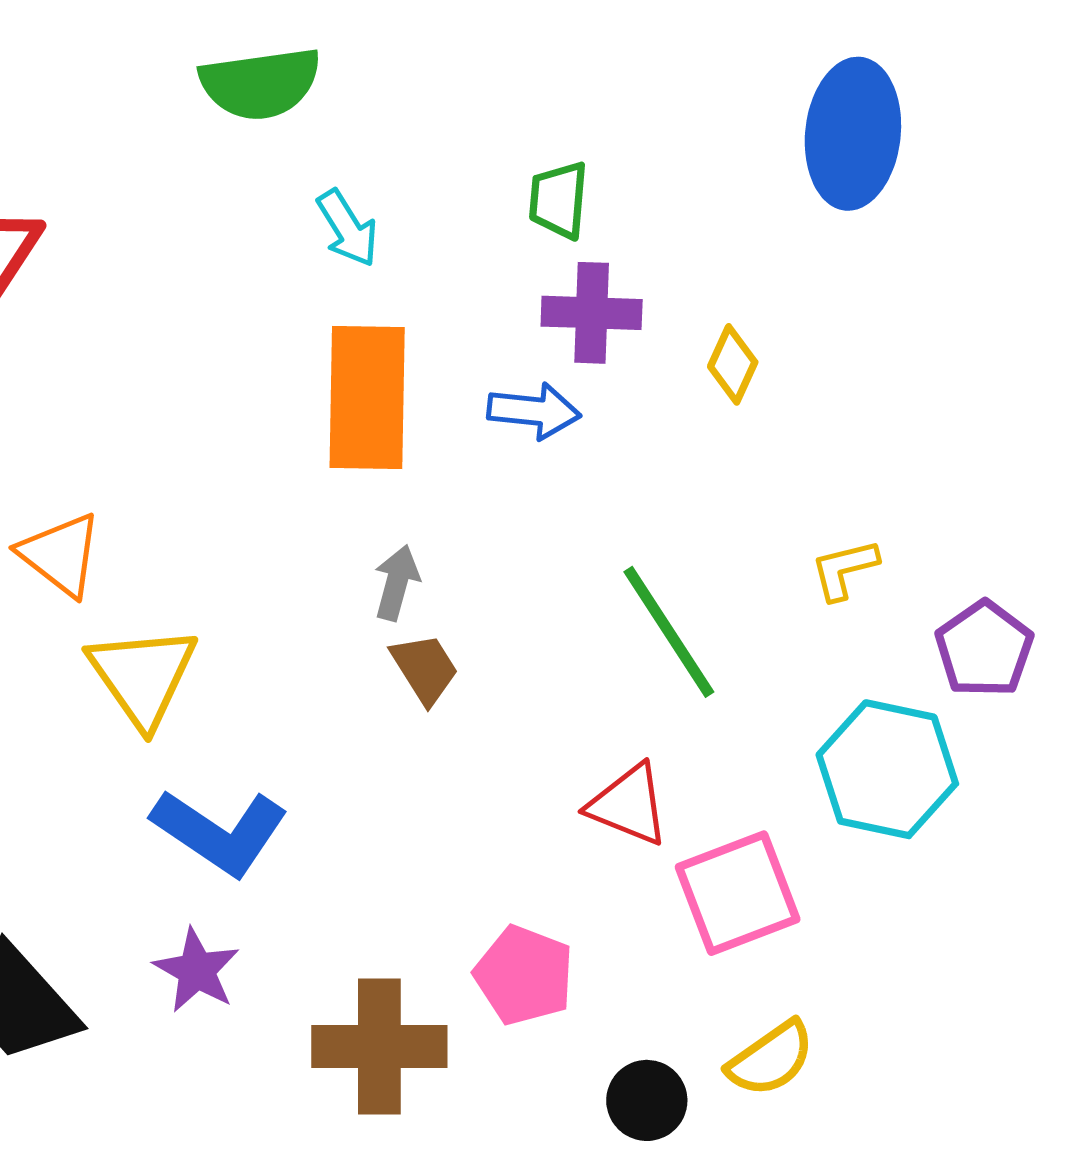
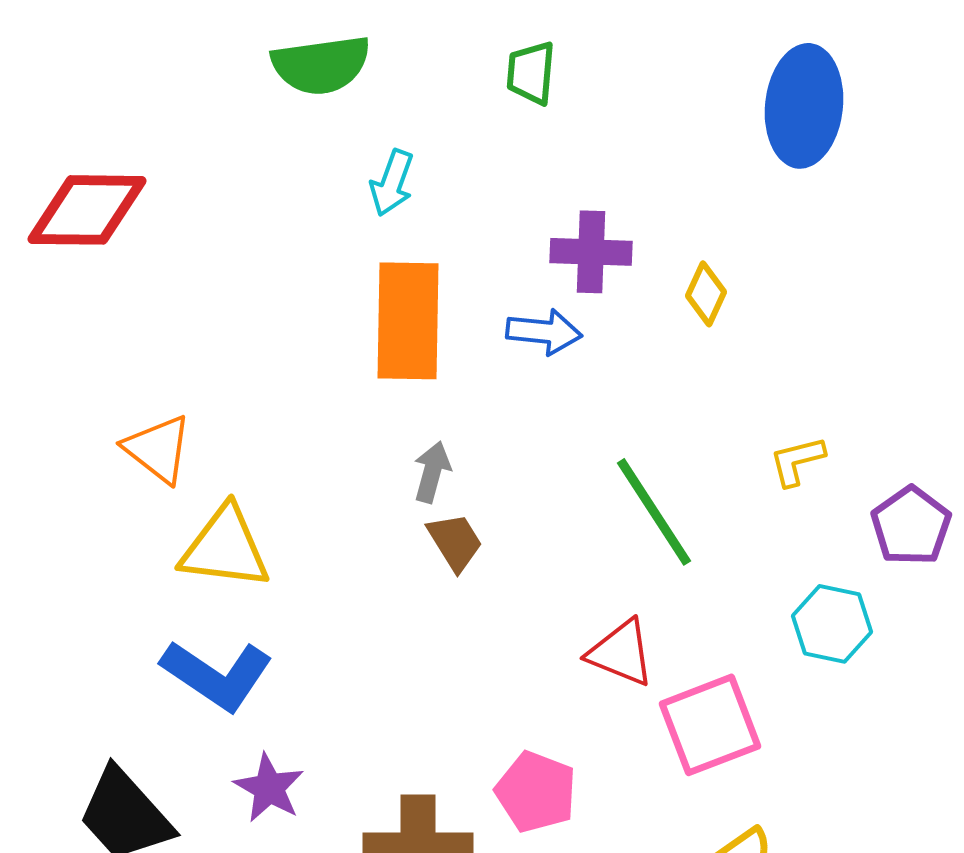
green trapezoid: (558, 200) -> (531, 73), moved
cyan arrow: (347, 228) -> (392, 183), turned 52
yellow triangle: (143, 676) -> (225, 548), turned -48
cyan hexagon: (887, 769) -> (832, 624), size x0.7
blue L-shape: (220, 832) -> (217, 675), moved

